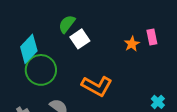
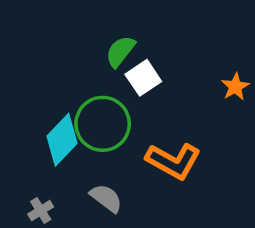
cyan diamond: (29, 49) -> (62, 140), moved
green circle: (41, 70) -> (103, 124), moved

